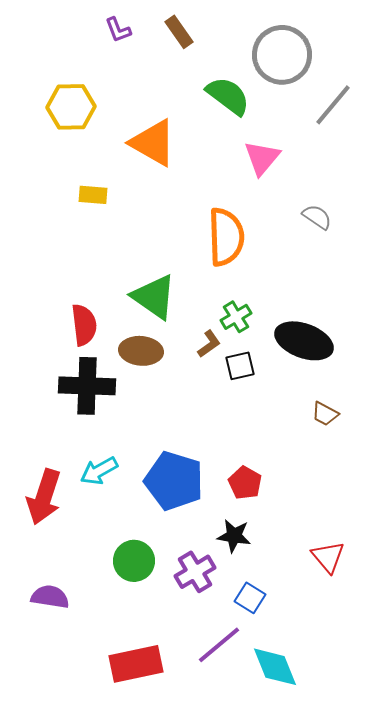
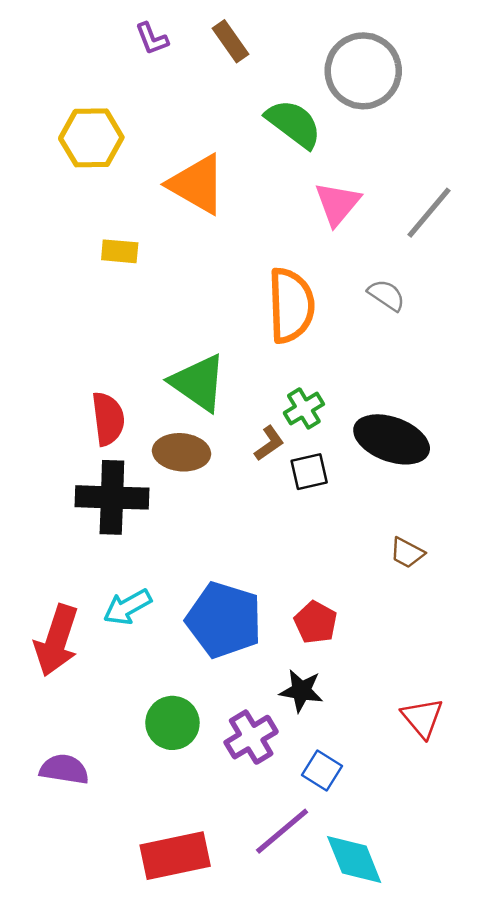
gray line: (333, 105) -> (429, 213), moved
gray semicircle: (317, 217) -> (386, 295), moved
brown trapezoid: (325, 414) -> (407, 553), moved

